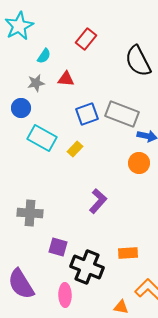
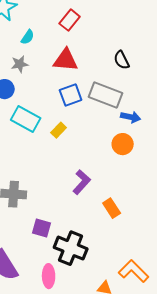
black semicircle: (138, 61) -> (122, 60), moved, size x0.6
red triangle: (66, 79) -> (66, 60), moved, size x1.5
orange rectangle: (128, 253) -> (112, 208), moved, turned 60

